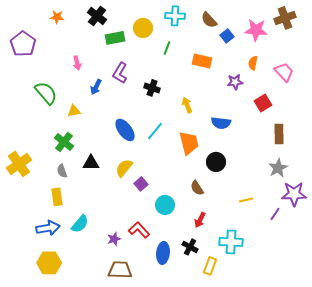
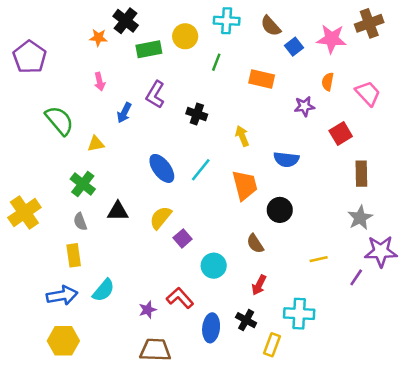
orange star: (57, 17) -> (98, 38), moved

